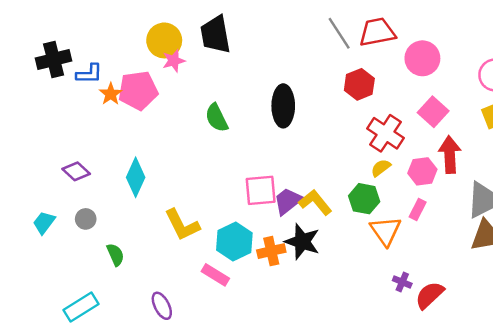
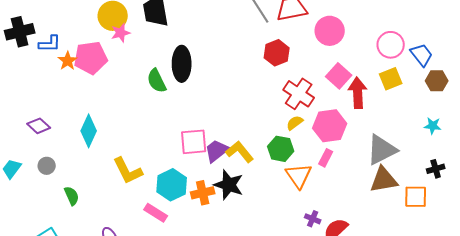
black ellipse: (283, 106) -> (182, 64), moved
red arrow: (450, 155) -> (358, 93), moved
pink hexagon: (422, 171) -> (330, 126), size x1.4

